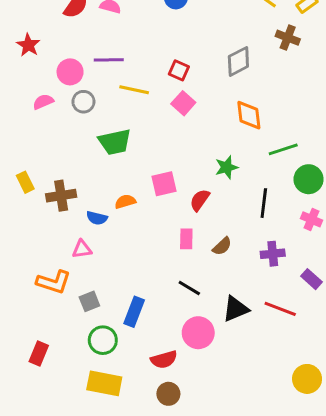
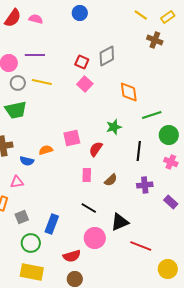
gray diamond: (238, 61) -> (107, 56), moved
yellow line: (134, 90) -> (42, 82), moved
green trapezoid: (115, 142) -> (16, 110), moved
red line: (280, 309) -> (141, 246), moved

